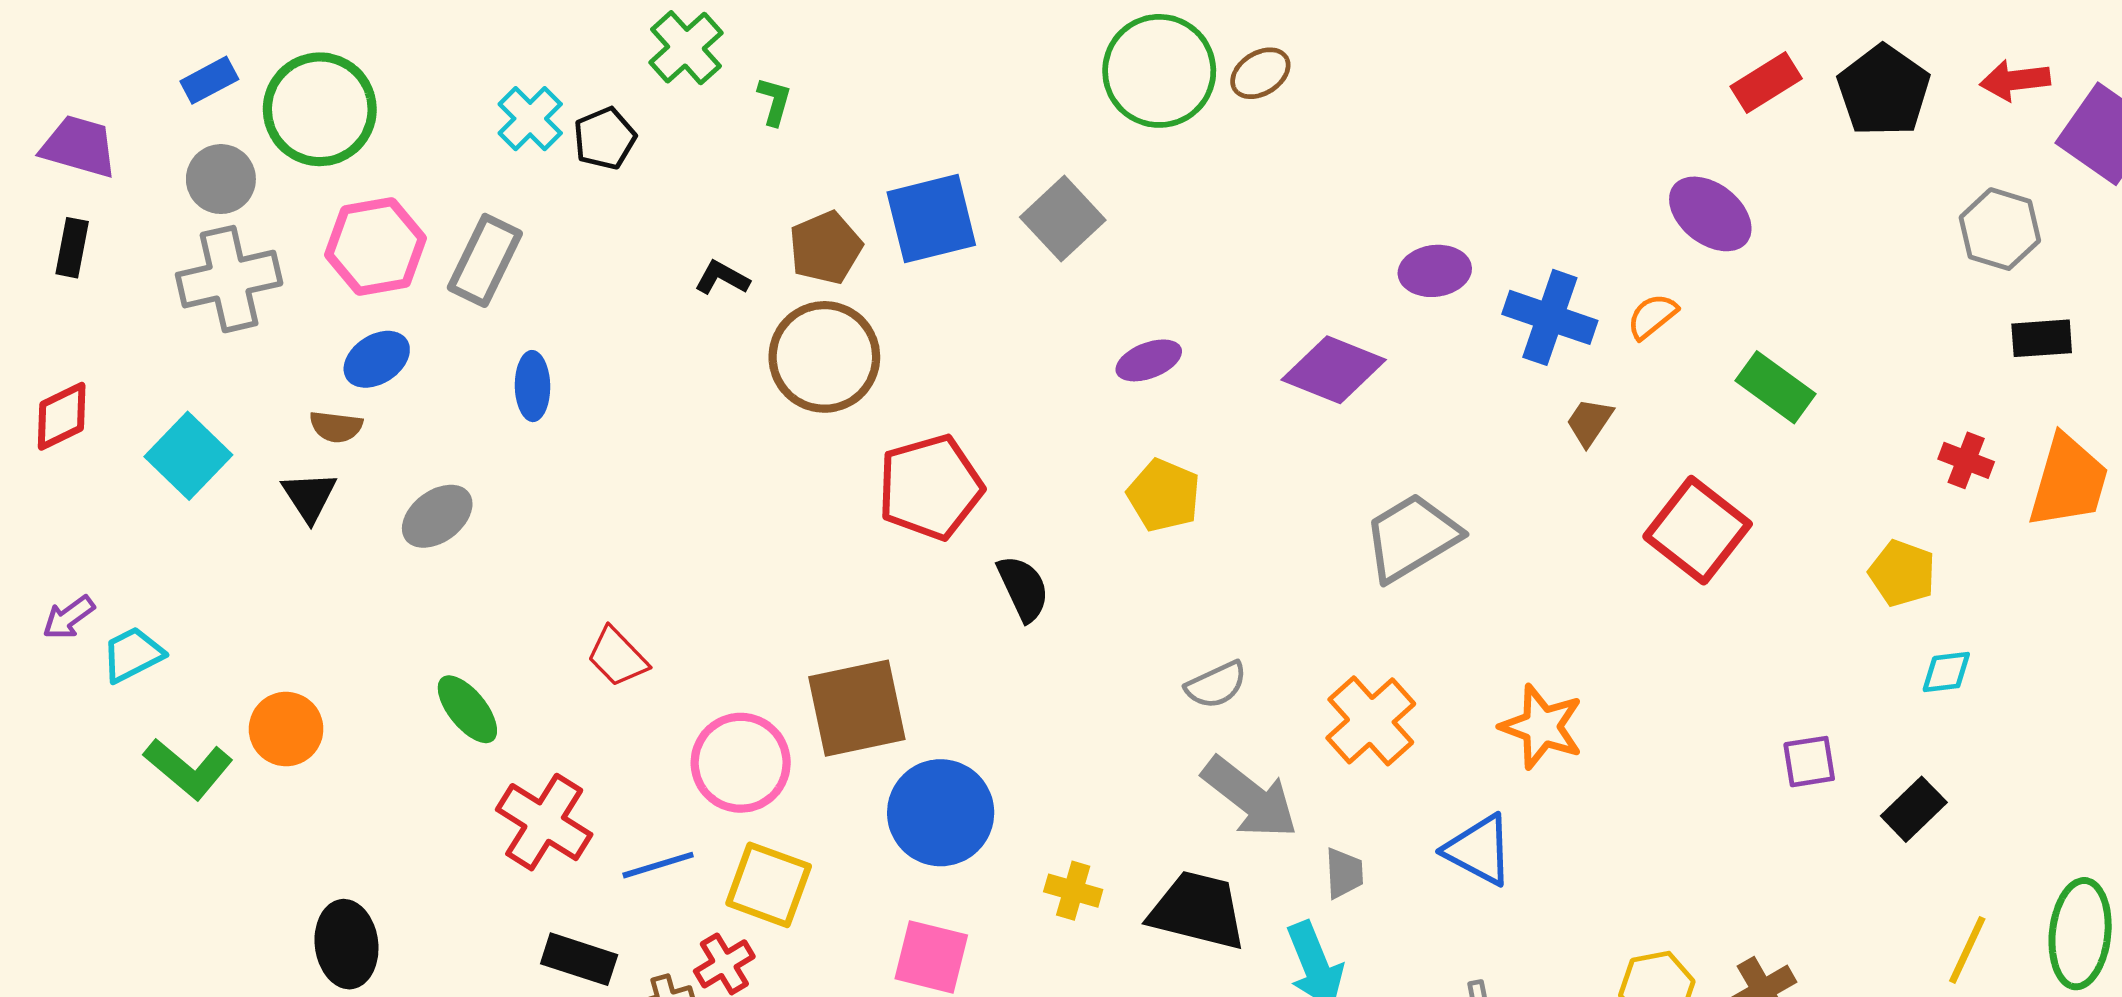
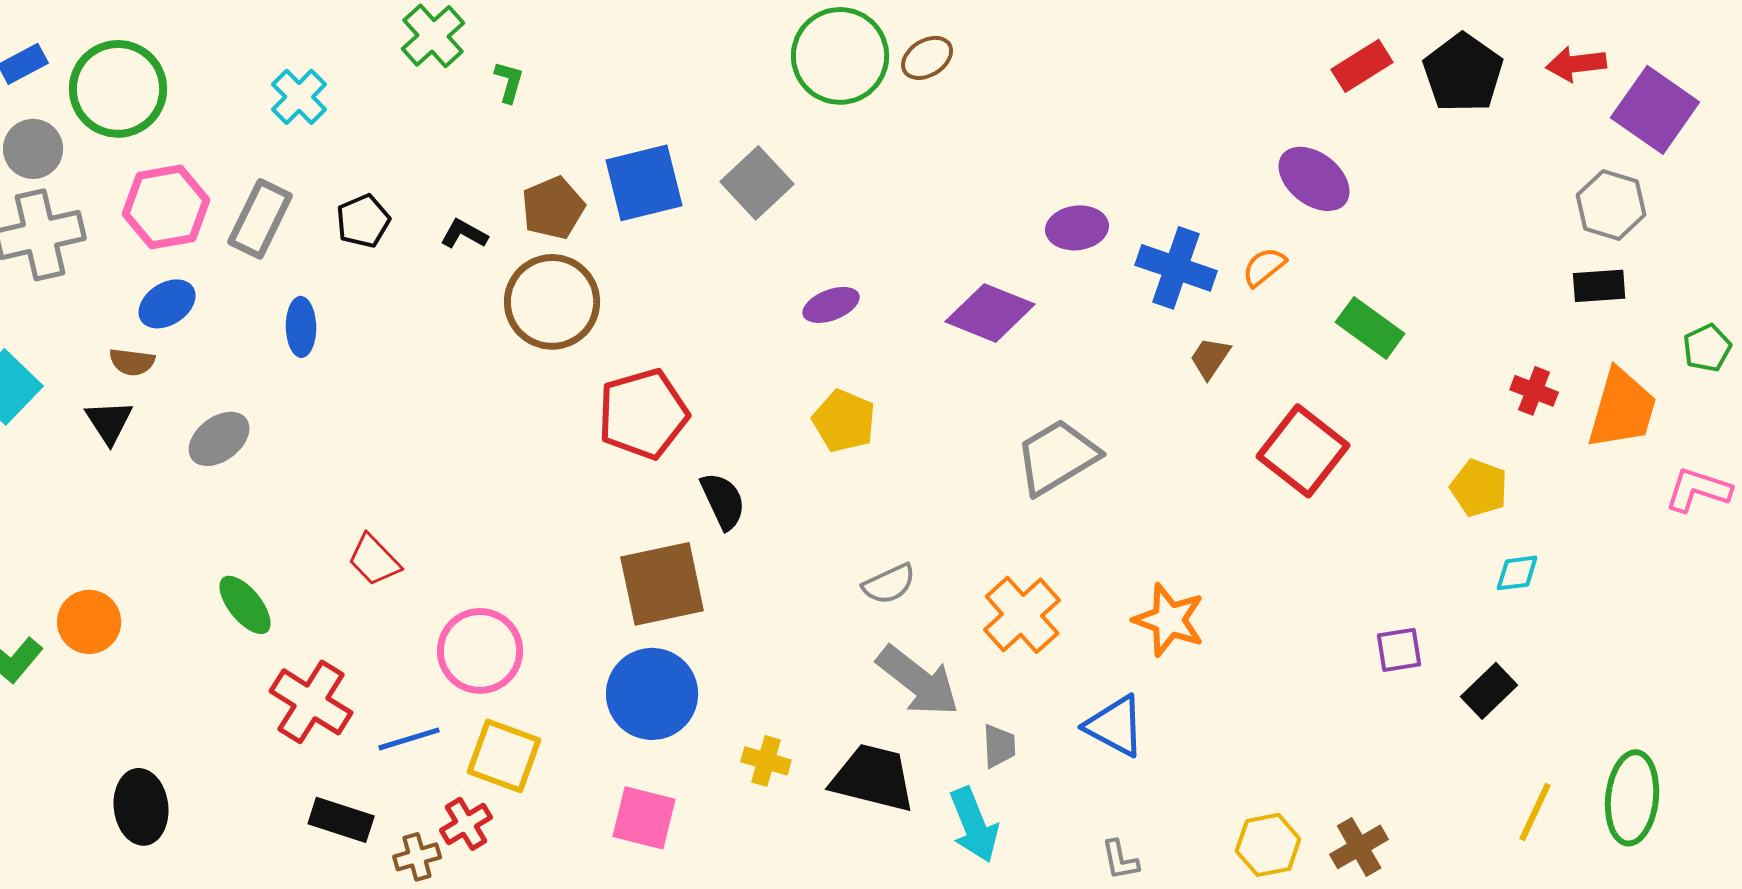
black pentagon: (605, 138) -> (363, 221), moved
gray hexagon: (2000, 229) -> (1611, 205), moved
brown square: (857, 708) -> (662, 584), moved

